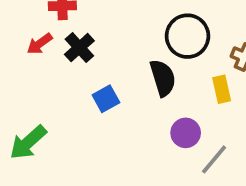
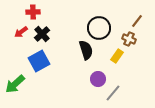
yellow rectangle: (222, 89) -> (117, 56), turned 48
blue square: (106, 99) -> (39, 61), moved, size x1.5

